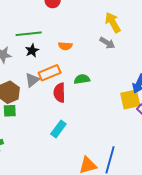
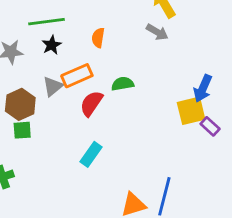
orange semicircle: (65, 46) -> (98, 38), turned 96
red semicircle: (59, 93) -> (91, 103), turned 36

